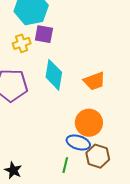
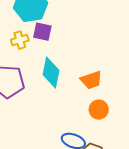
orange circle: (89, 123) -> (99, 110), moved, size x0.7

